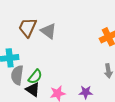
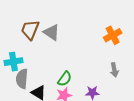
green semicircle: (35, 77) -> (65, 79), moved

